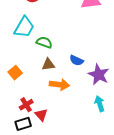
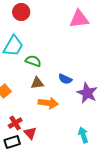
cyan arrow: (100, 104) -> (83, 135), moved

